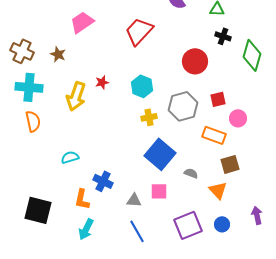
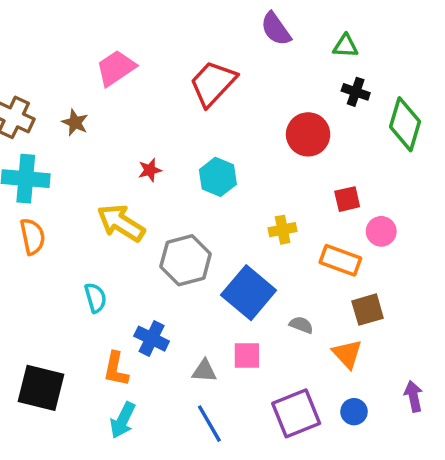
yellow arrow: (76, 96) -> (121, 223), moved, turned 104
gray hexagon: (183, 106) -> (186, 260), moved
yellow cross: (149, 117) -> (283, 230), moved
cyan semicircle: (70, 157) -> (95, 298), turned 90

